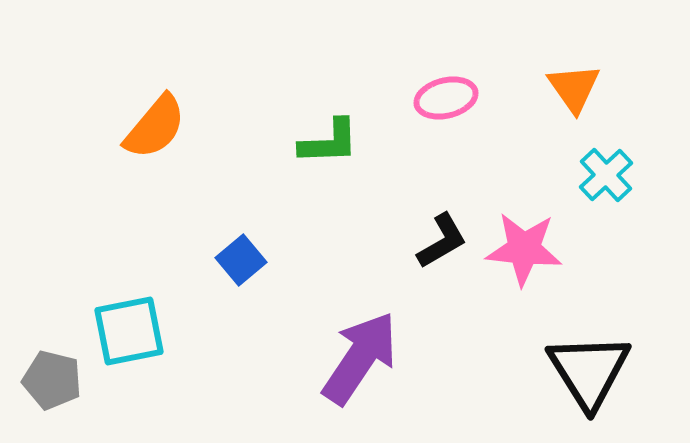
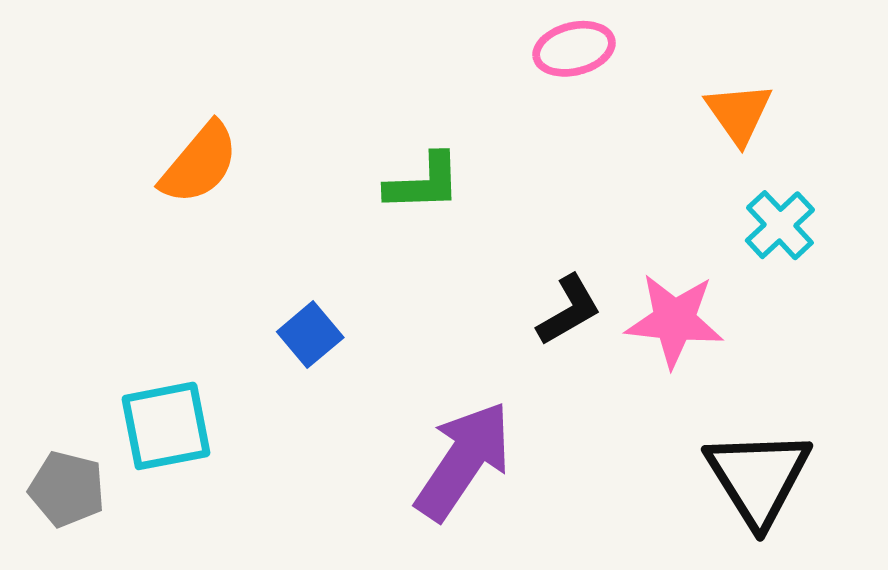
pink ellipse: (446, 98) -> (574, 49), moved

